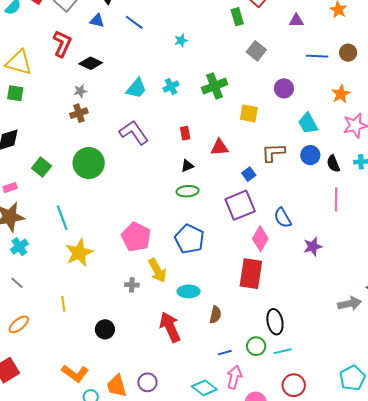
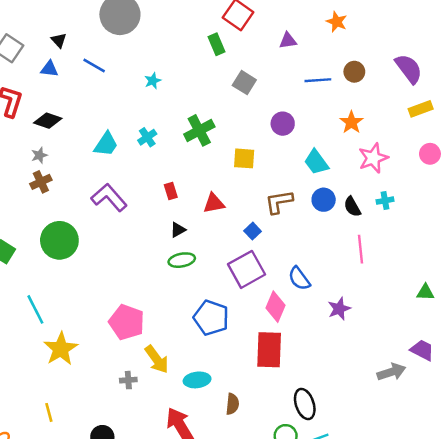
blue pentagon: (189, 239) -> (211, 318), moved

